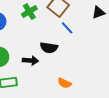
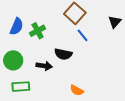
green cross: (29, 12) -> (38, 31), moved
black triangle: (98, 12) -> (115, 22), turned -32

